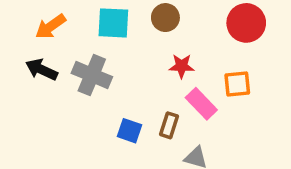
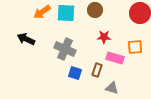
orange arrow: (51, 27) -> (42, 12), moved
gray cross: (92, 75) -> (65, 49), moved
pink rectangle: (201, 104) -> (115, 58), turned -30

